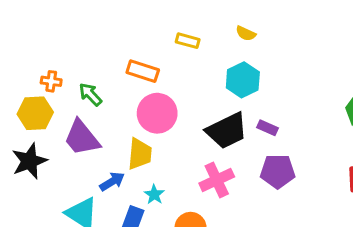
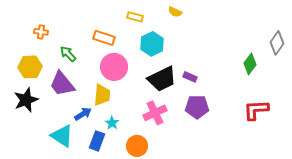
cyan hexagon: (243, 80) -> (152, 44), moved
orange cross: (51, 81) -> (41, 32), moved

